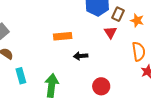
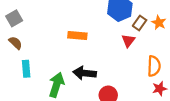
orange star: (137, 20) -> (159, 23), moved
black arrow: (81, 56) -> (85, 73), moved, size x1.5

